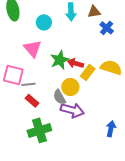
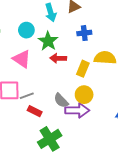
blue cross: (107, 28) -> (84, 33), moved, turned -32
green star: (60, 60) -> (48, 41), moved
red arrow: (75, 63) -> (58, 58), moved
yellow circle: (70, 87) -> (84, 95), moved

